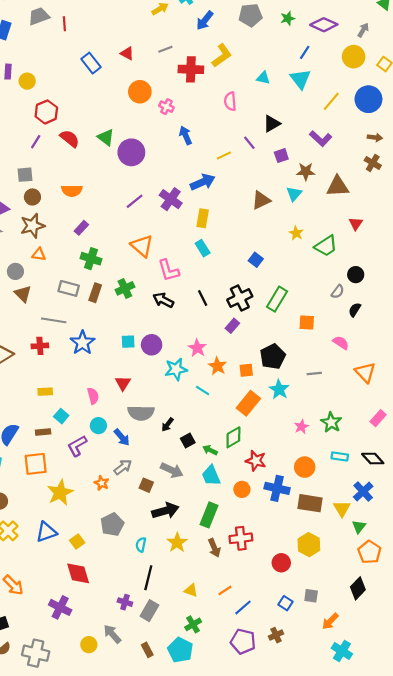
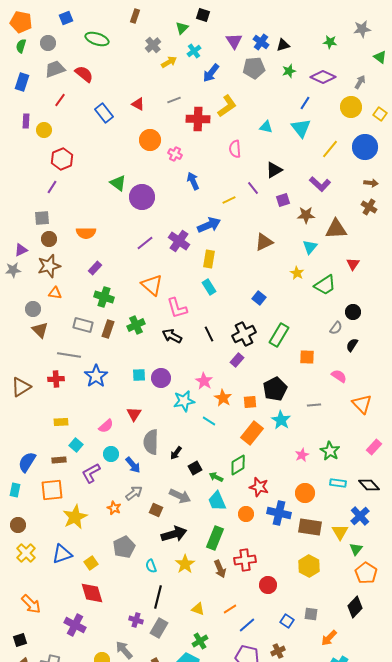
red line: (64, 24) -> (60, 100), moved, turned 40
red semicircle: (70, 139) -> (84, 74), moved
cyan triangle: (294, 194) -> (310, 247), moved
pink semicircle: (93, 396) -> (106, 426), turned 63
gray semicircle: (141, 413) -> (151, 442), turned 90
cyan semicircle: (141, 545) -> (151, 566), turned -32
red circle: (281, 563) -> (268, 585), moved

